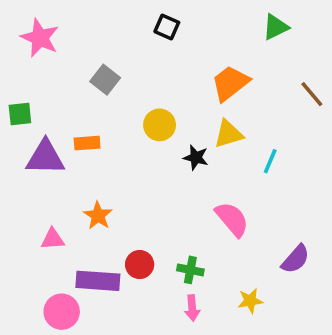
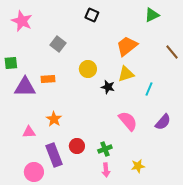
purple semicircle: (296, 259) -> (163, 122), moved
green cross: (190, 270) -> (105, 149), turned -32
purple rectangle: (98, 281) -> (54, 155), turned 65

